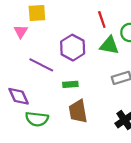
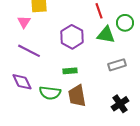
purple line: (41, 65) -> (29, 51), moved
green semicircle: (37, 119) -> (50, 93), moved

